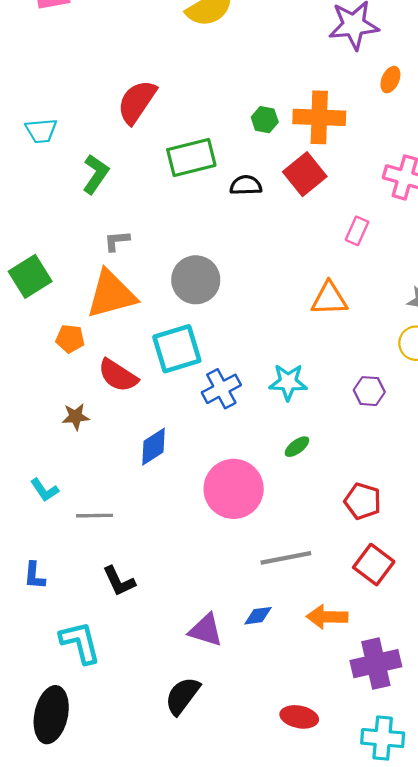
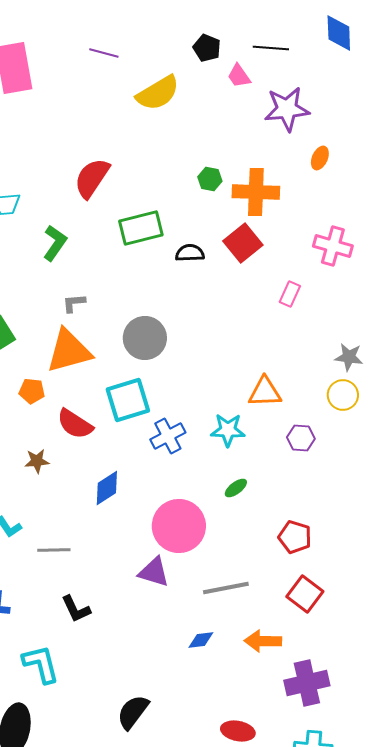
green hexagon: (265, 120) -> (210, 179), moved
orange triangle: (329, 299) -> (265, 392), moved
purple triangle: (206, 630) -> (154, 572), moved

